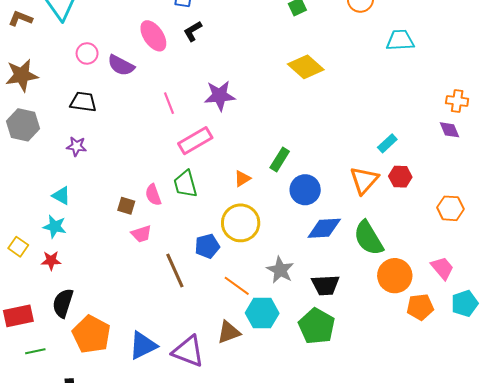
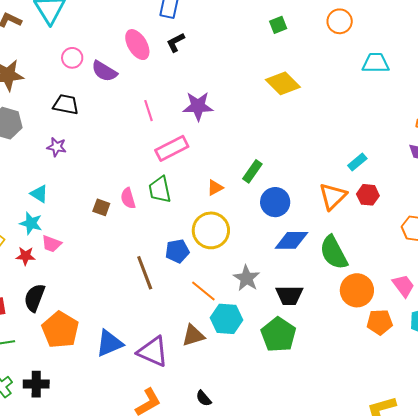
pink trapezoid: (141, 234) -> (52, 244), moved, turned 35

